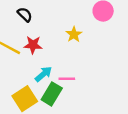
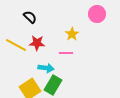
cyan arrow: (43, 74) -> (46, 68), turned 49
pink line: (67, 79) -> (66, 53), moved

